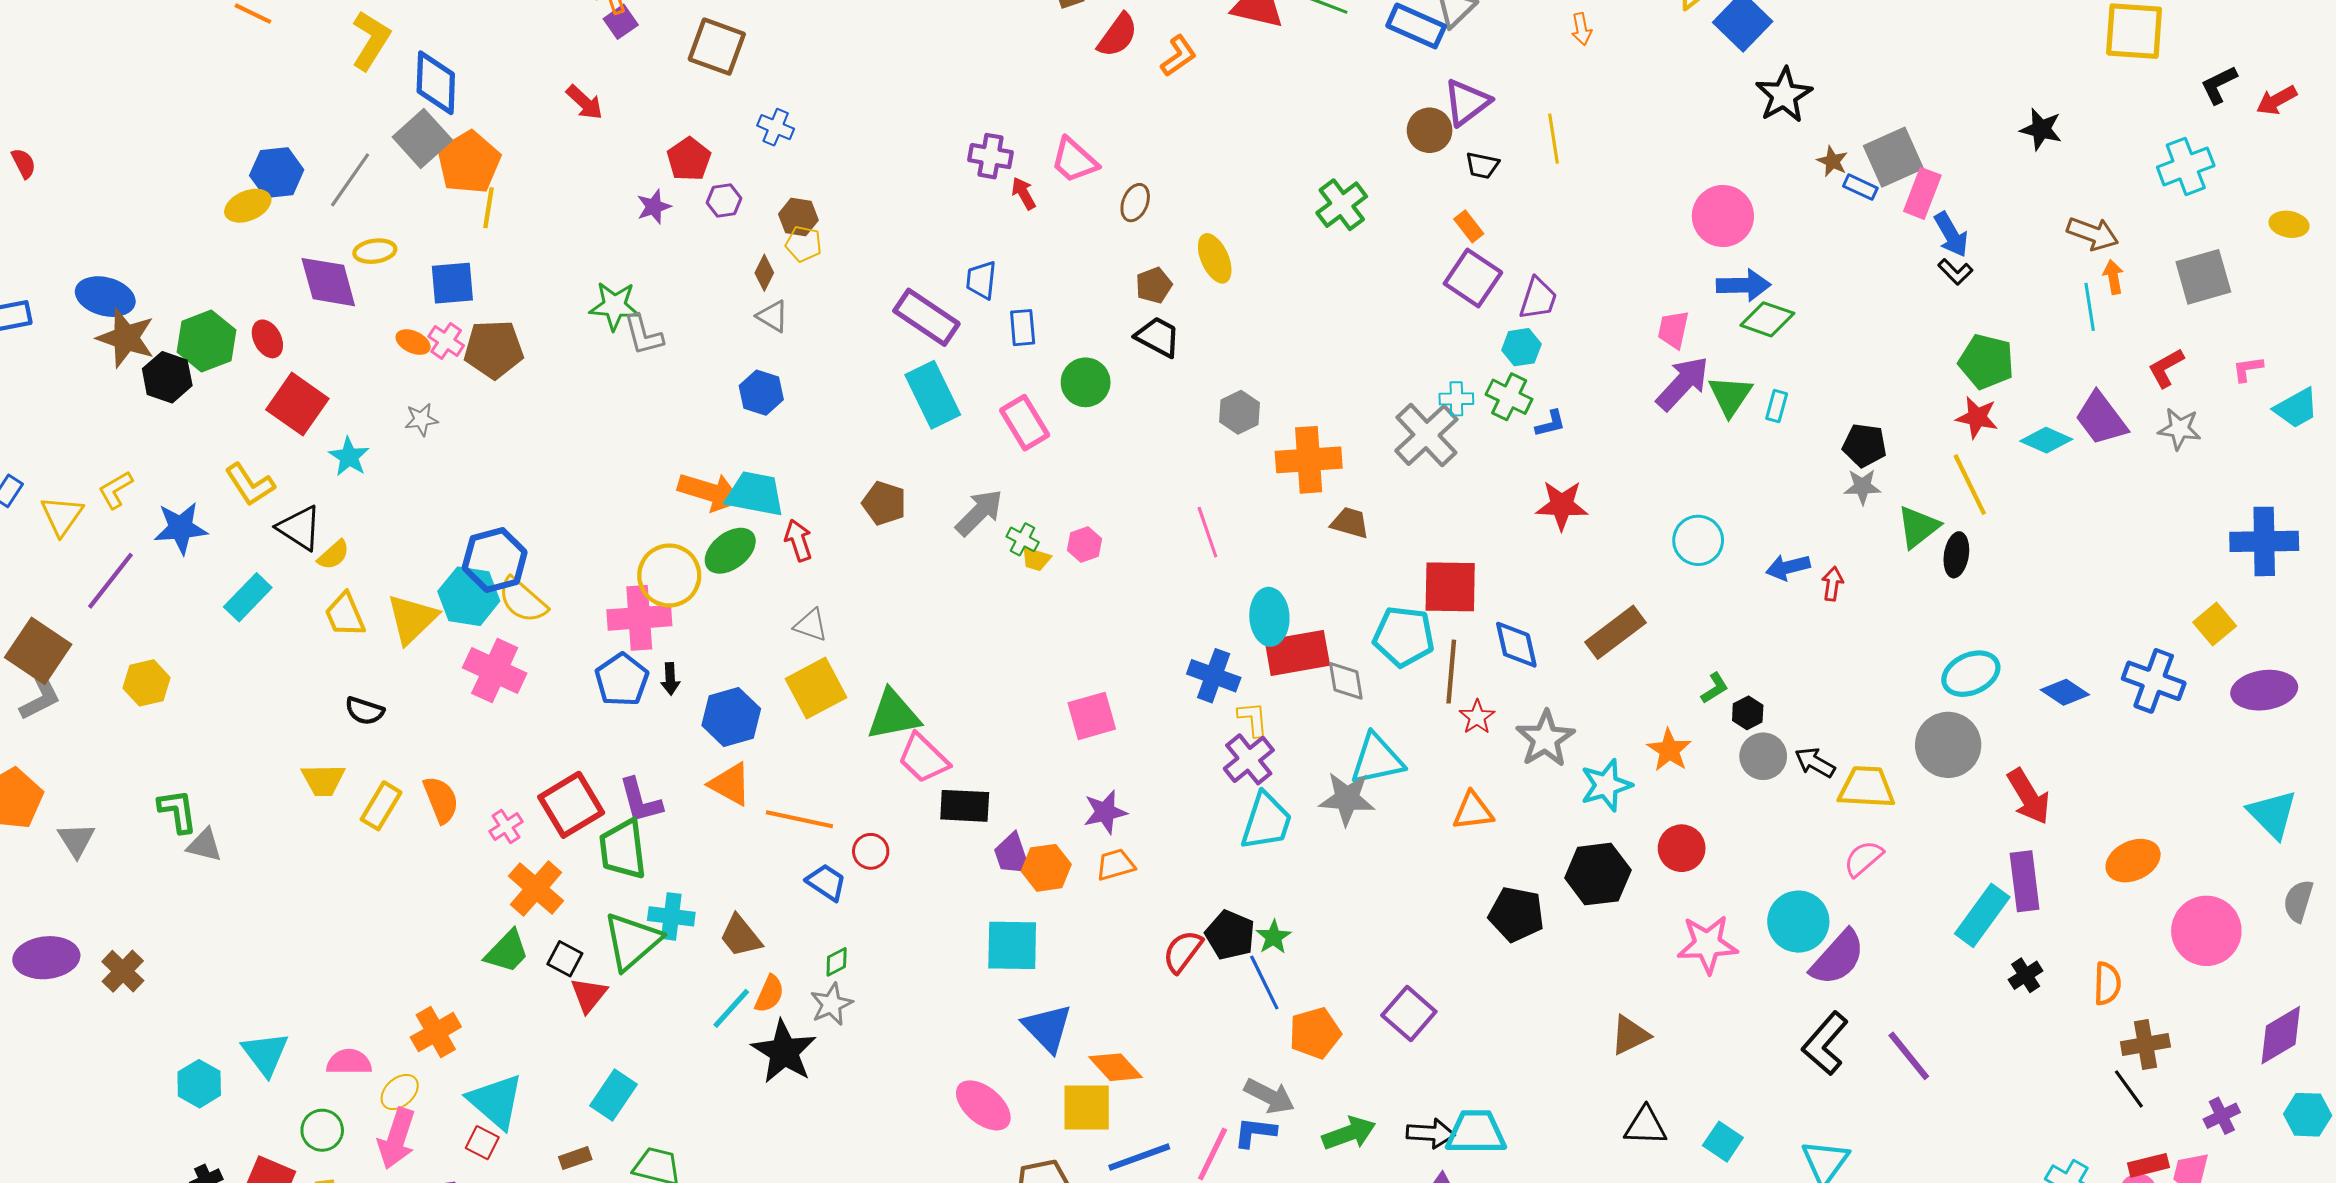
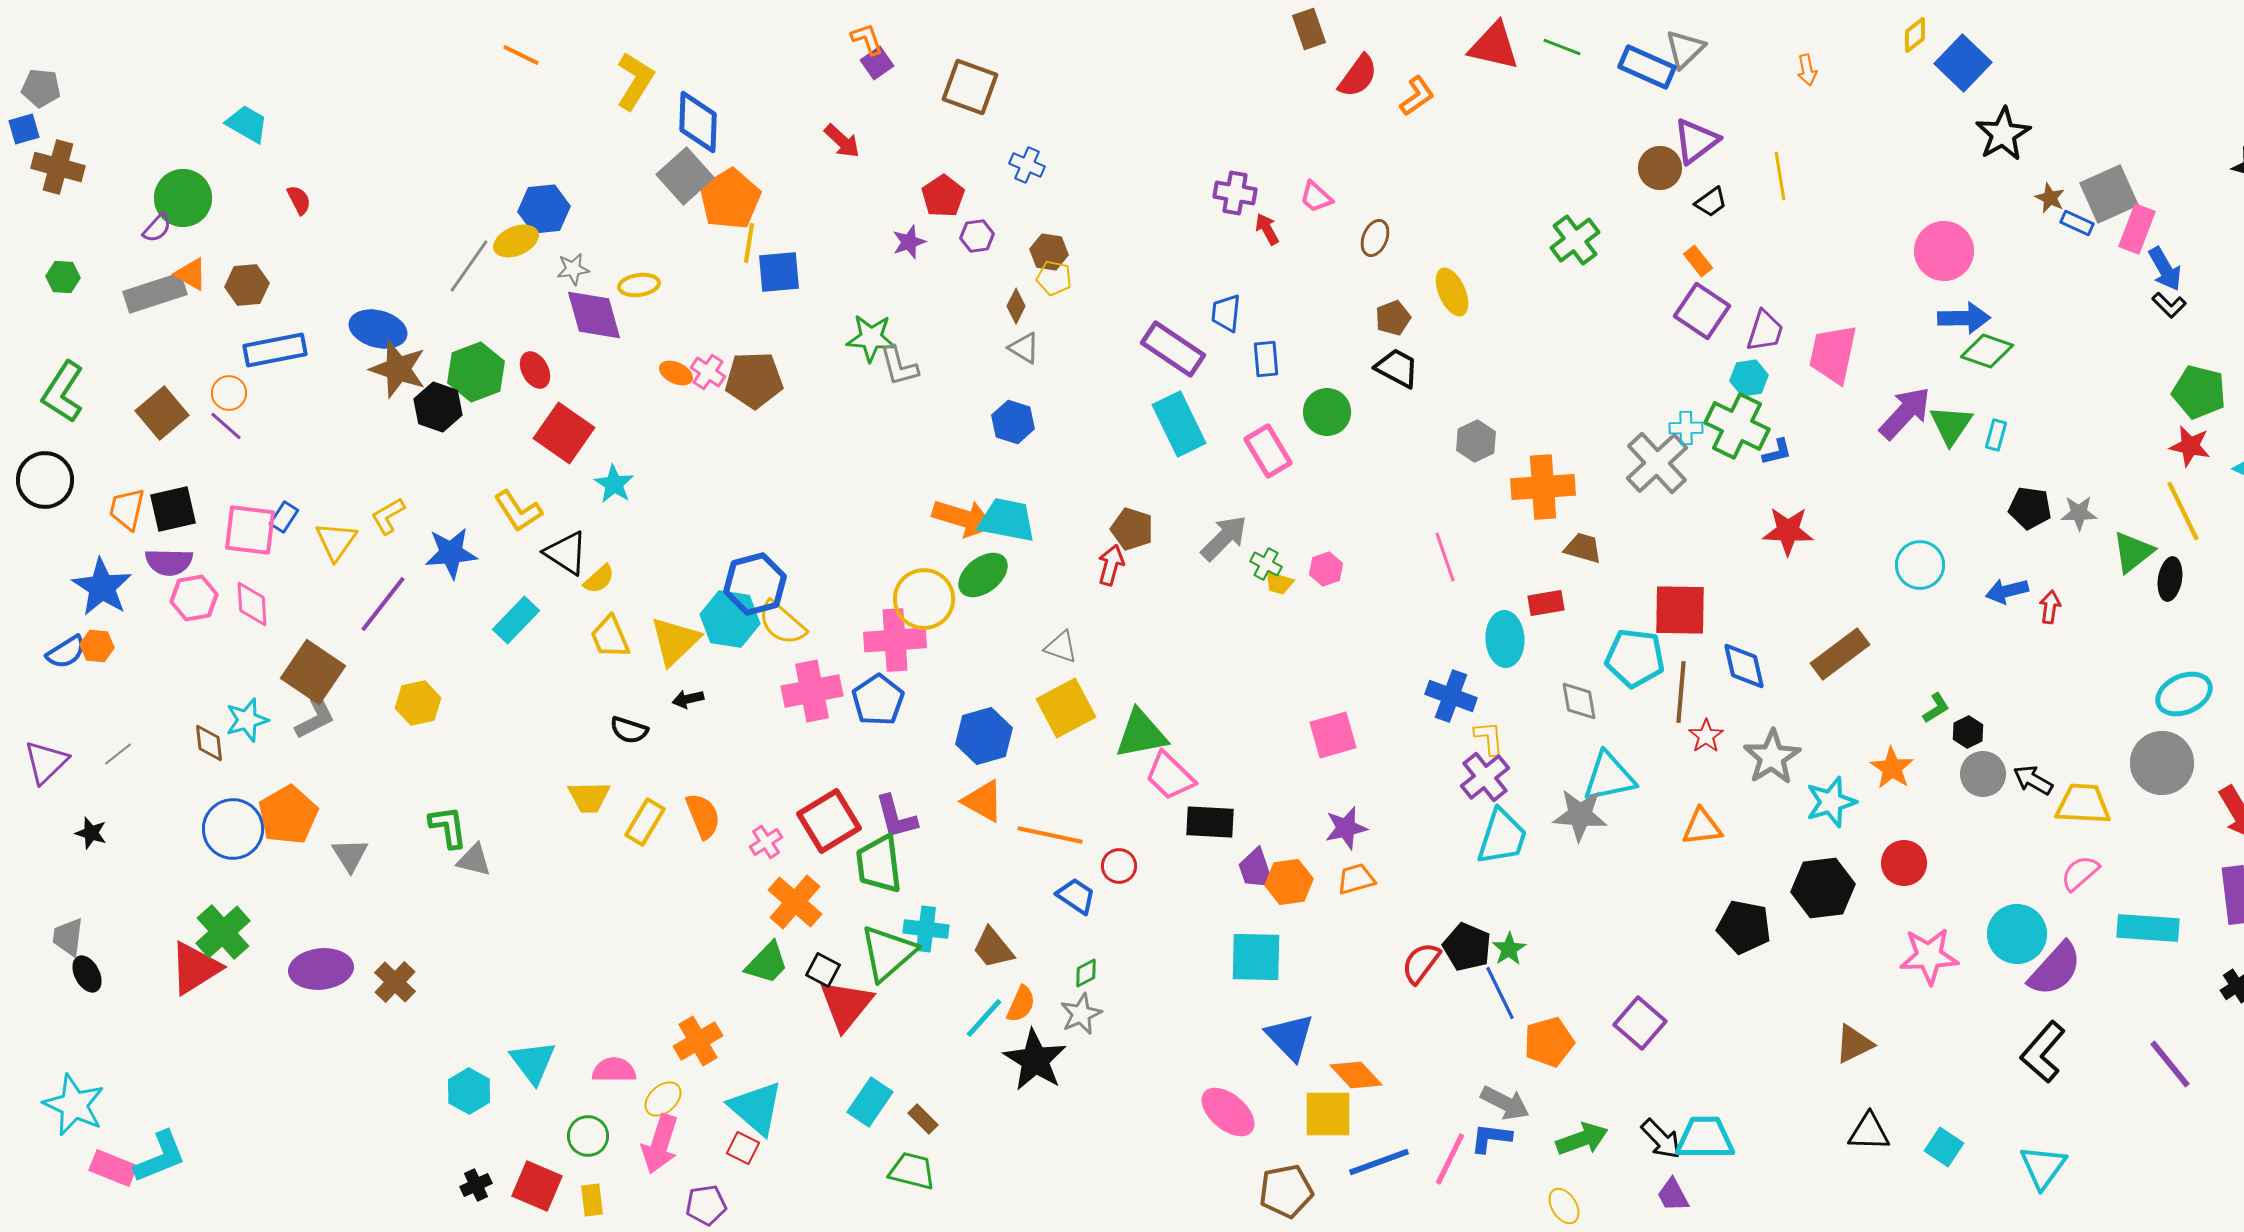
pink trapezoid: (1074, 160) -> (1316, 197), size x0.7
black trapezoid: (1482, 165) -> (1711, 202), turned -48
gray line: (350, 180) -> (469, 266), moved
blue square: (452, 283) -> (779, 272), moved
pink trapezoid: (1673, 330) -> (1833, 354), moved, size x1.6
green cross: (1509, 397) -> (1737, 426), size x1.4
gray star: (421, 420) -> (573, 269), moved
black pentagon: (1864, 445) -> (2030, 508), moved
red arrow: (798, 540) -> (1111, 565), moved, turned 33
red rectangle: (1297, 653) -> (1546, 603), moved, size x0.6
pink cross: (495, 671) -> (812, 691), moved, turned -36
black arrow: (670, 679) -> (688, 699), moved, turned 80
cyan rectangle: (1982, 915) -> (2148, 928), moved, turned 58
red triangle: (589, 995) -> (846, 1005), size x1.5
purple line: (1909, 1056) -> (2170, 1064), moved
black arrow: (1431, 1133) -> (1661, 1139), turned 42
brown rectangle: (575, 1158) -> (923, 1119), moved, turned 64

